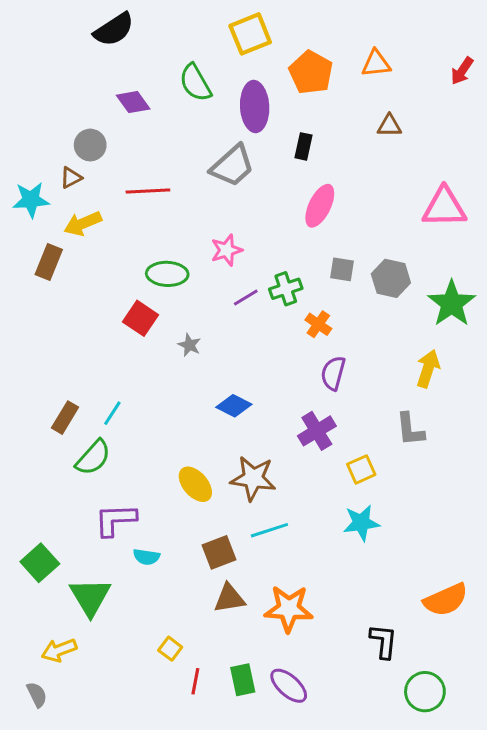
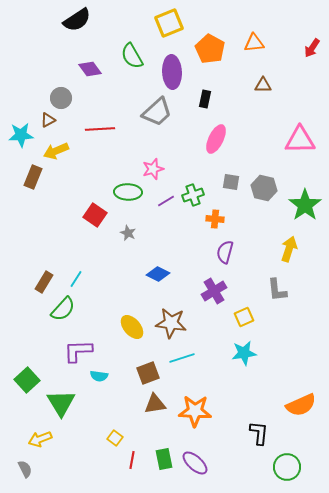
green ellipse: (167, 274) -> (128, 192), moved
orange cross: (318, 324) -> (215, 219), turned -30

